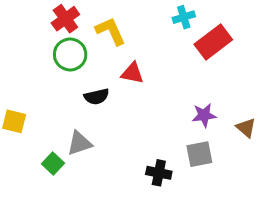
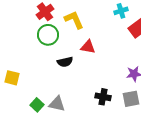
gray triangle: (79, 143) -> (57, 104), moved, turned 30
black cross: (159, 173) -> (103, 97), moved

